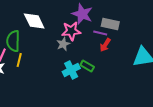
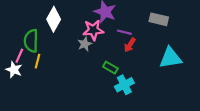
white diamond: (34, 21) -> (54, 19), turned 55
gray rectangle: (110, 24) -> (159, 19), moved
cyan cross: (71, 70) -> (124, 85), moved

